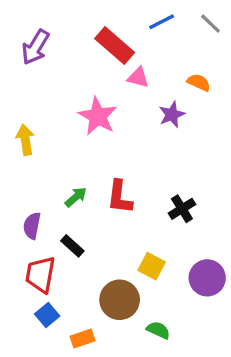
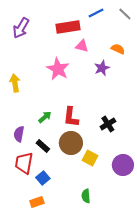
red rectangle: (115, 45) -> (68, 27), turned -50
brown circle: (120, 300) -> (71, 143), moved
blue square: (47, 315) -> (43, 178), moved
green semicircle: (158, 330) -> (86, 196), moved, turned -120
orange rectangle: (83, 339) -> (37, 202), moved

